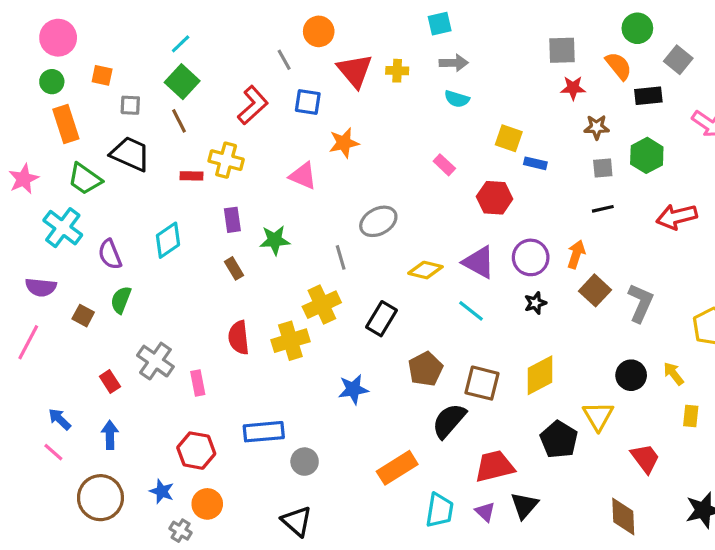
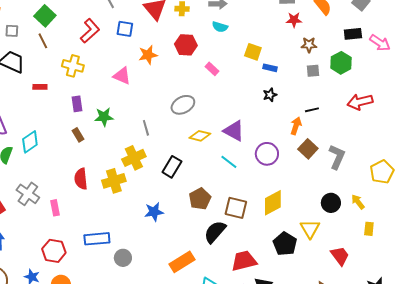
black rectangle: (648, 96) -> (353, 34), moved
red rectangle: (192, 176) -> (40, 87), moved
red hexagon: (495, 198) -> (186, 45), moved
black line: (603, 209) -> (312, 110), moved
gray ellipse: (378, 221) -> (183, 105), moved
cyan diamond: (168, 240) -> (30, 142), moved
purple circle: (531, 257) -> (267, 154), moved
black star: (535, 303) -> (270, 95), moved

